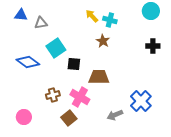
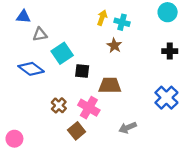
yellow arrow: (92, 16) -> (102, 18), turned 64
gray triangle: (41, 23) -> (40, 34), moved
brown cross: (53, 95) -> (59, 105), turned -32
blue cross: (141, 101) -> (166, 98), moved
pink circle: (24, 117) -> (14, 139), moved

